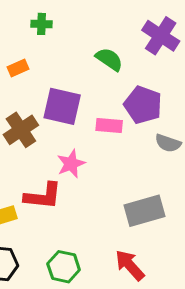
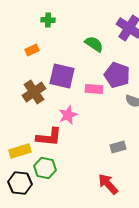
gray rectangle: (144, 211) -> (118, 147), size x0.6
green hexagon: (64, 267) -> (45, 168), moved

